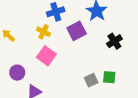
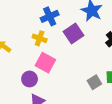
purple circle: (17, 73) -> (30, 79), moved

